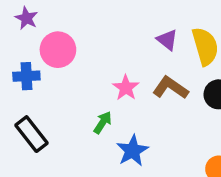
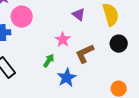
purple triangle: (167, 40) -> (79, 15), moved
brown L-shape: (171, 88) -> (85, 54), moved, turned -60

